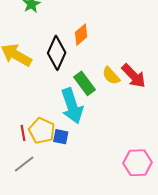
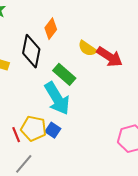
yellow semicircle: (111, 76) -> (87, 48), moved
blue square: (61, 137) -> (53, 130), turned 35

